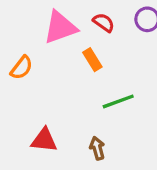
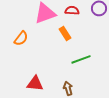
red semicircle: (104, 23) -> (72, 10), turned -32

